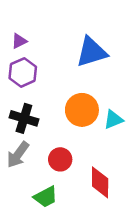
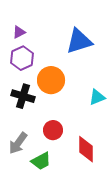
orange circle: (82, 110) -> (51, 80), moved
gray arrow: (18, 155) -> (18, 143), moved

